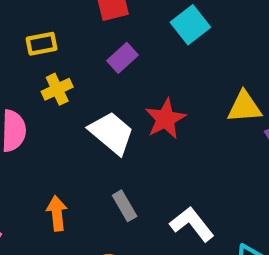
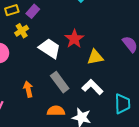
purple rectangle: (123, 58) -> (33, 11), moved
yellow triangle: (244, 107) -> (95, 57), moved
gray rectangle: (125, 206) -> (60, 82), size x1.5

